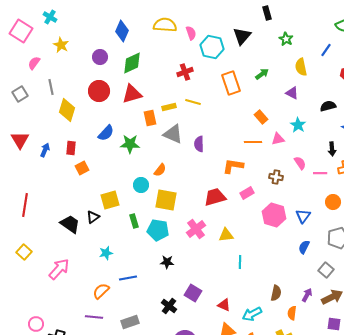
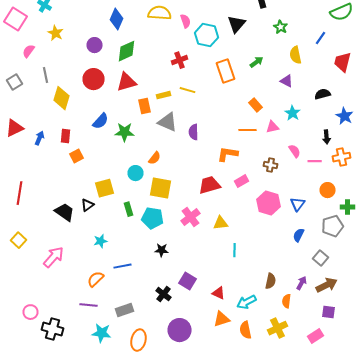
red triangle: (20, 140) -> (14, 128), turned 36

